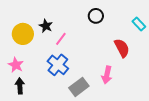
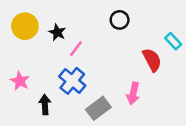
cyan rectangle: (139, 24) -> (173, 41), moved
yellow circle: (23, 34) -> (25, 26), moved
black arrow: (20, 86) -> (45, 105), moved

